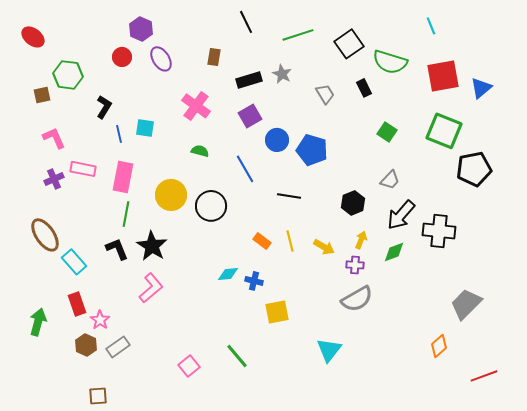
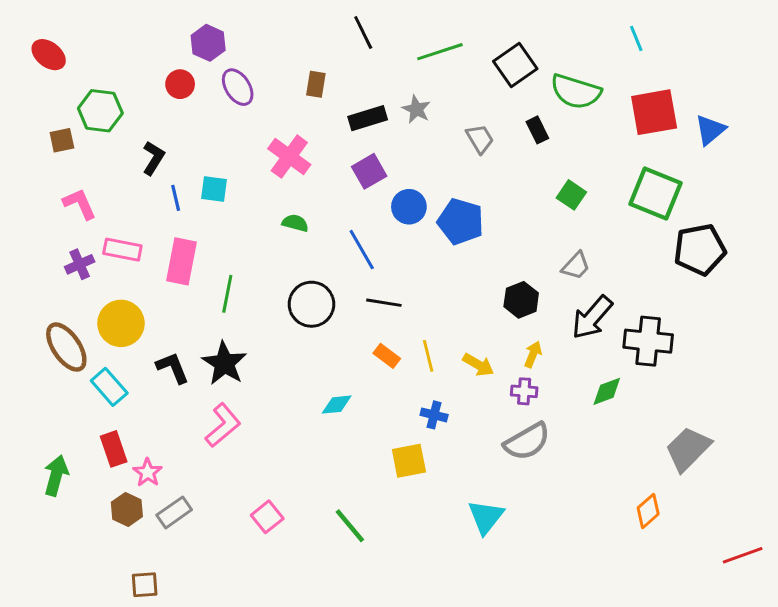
yellow circle: (171, 195) -> (121, 323), moved
black line: (289, 196) -> (384, 303), moved
green line: (126, 214) -> (227, 294), moved
green diamond: (394, 252) -> (607, 391), moved
blue cross: (254, 281) -> (434, 415), moved
pink square: (189, 366) -> (267, 517), moved
red line: (484, 376) -> (743, 555), moved

